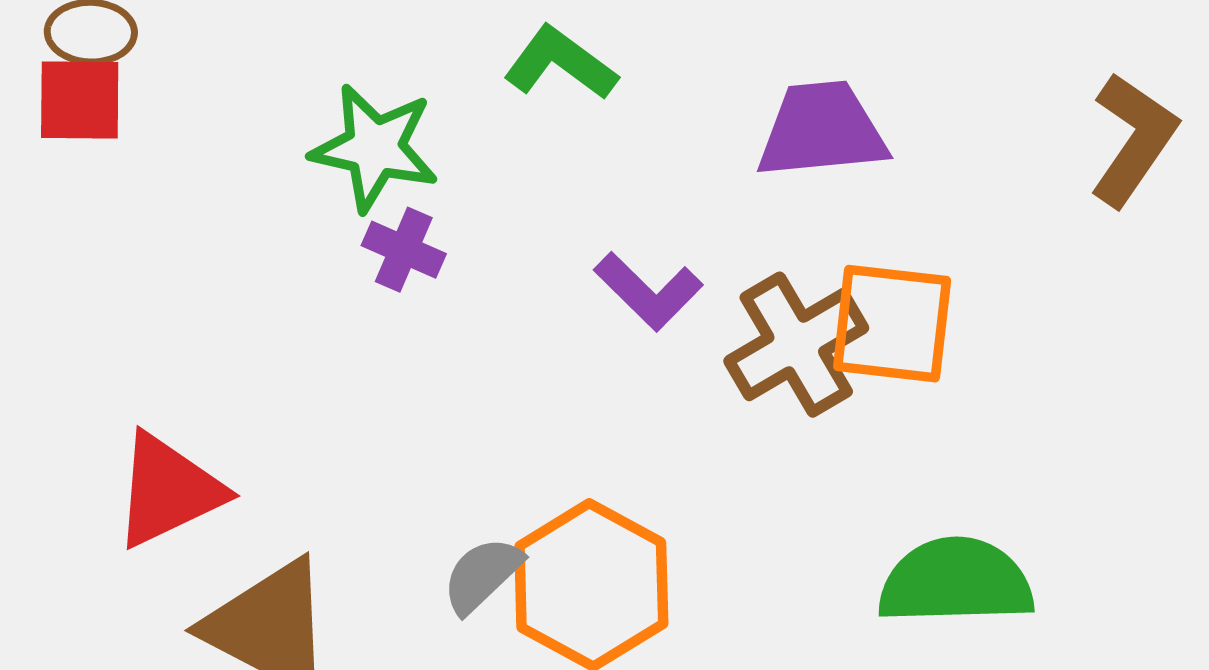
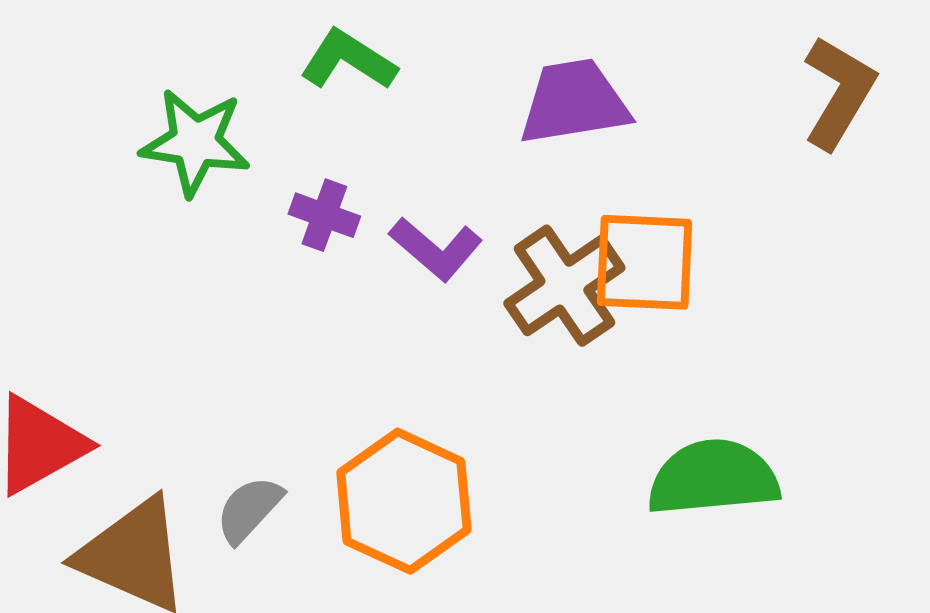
purple cross: (404, 250) -> (324, 215), moved
gray semicircle: (482, 575) -> (249, 509), moved

